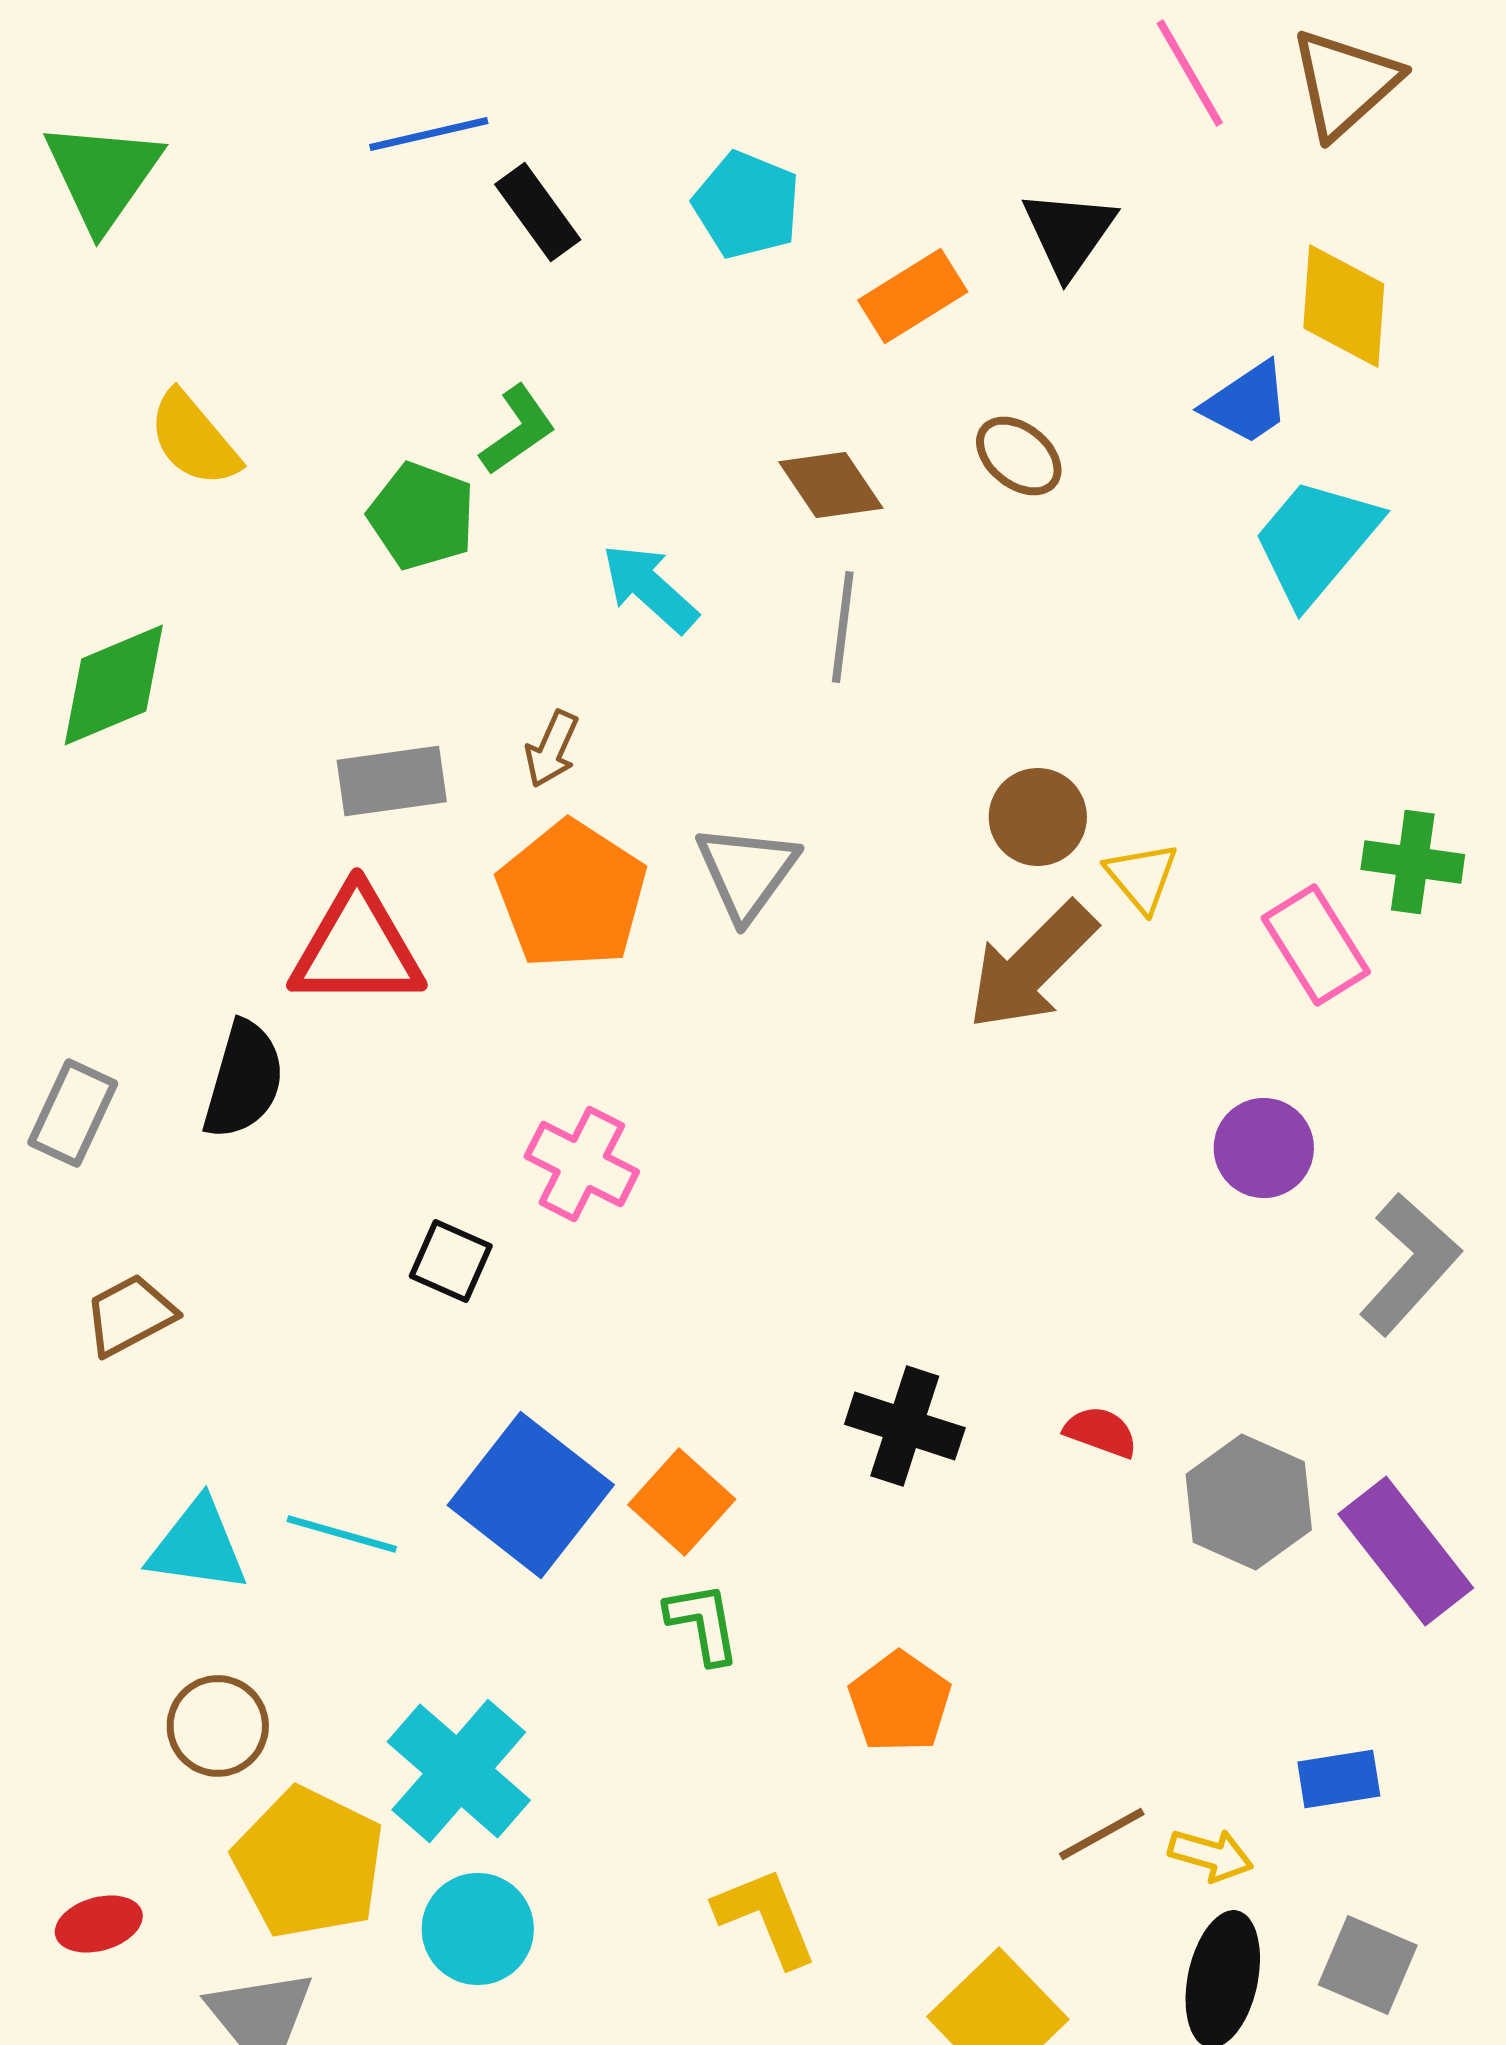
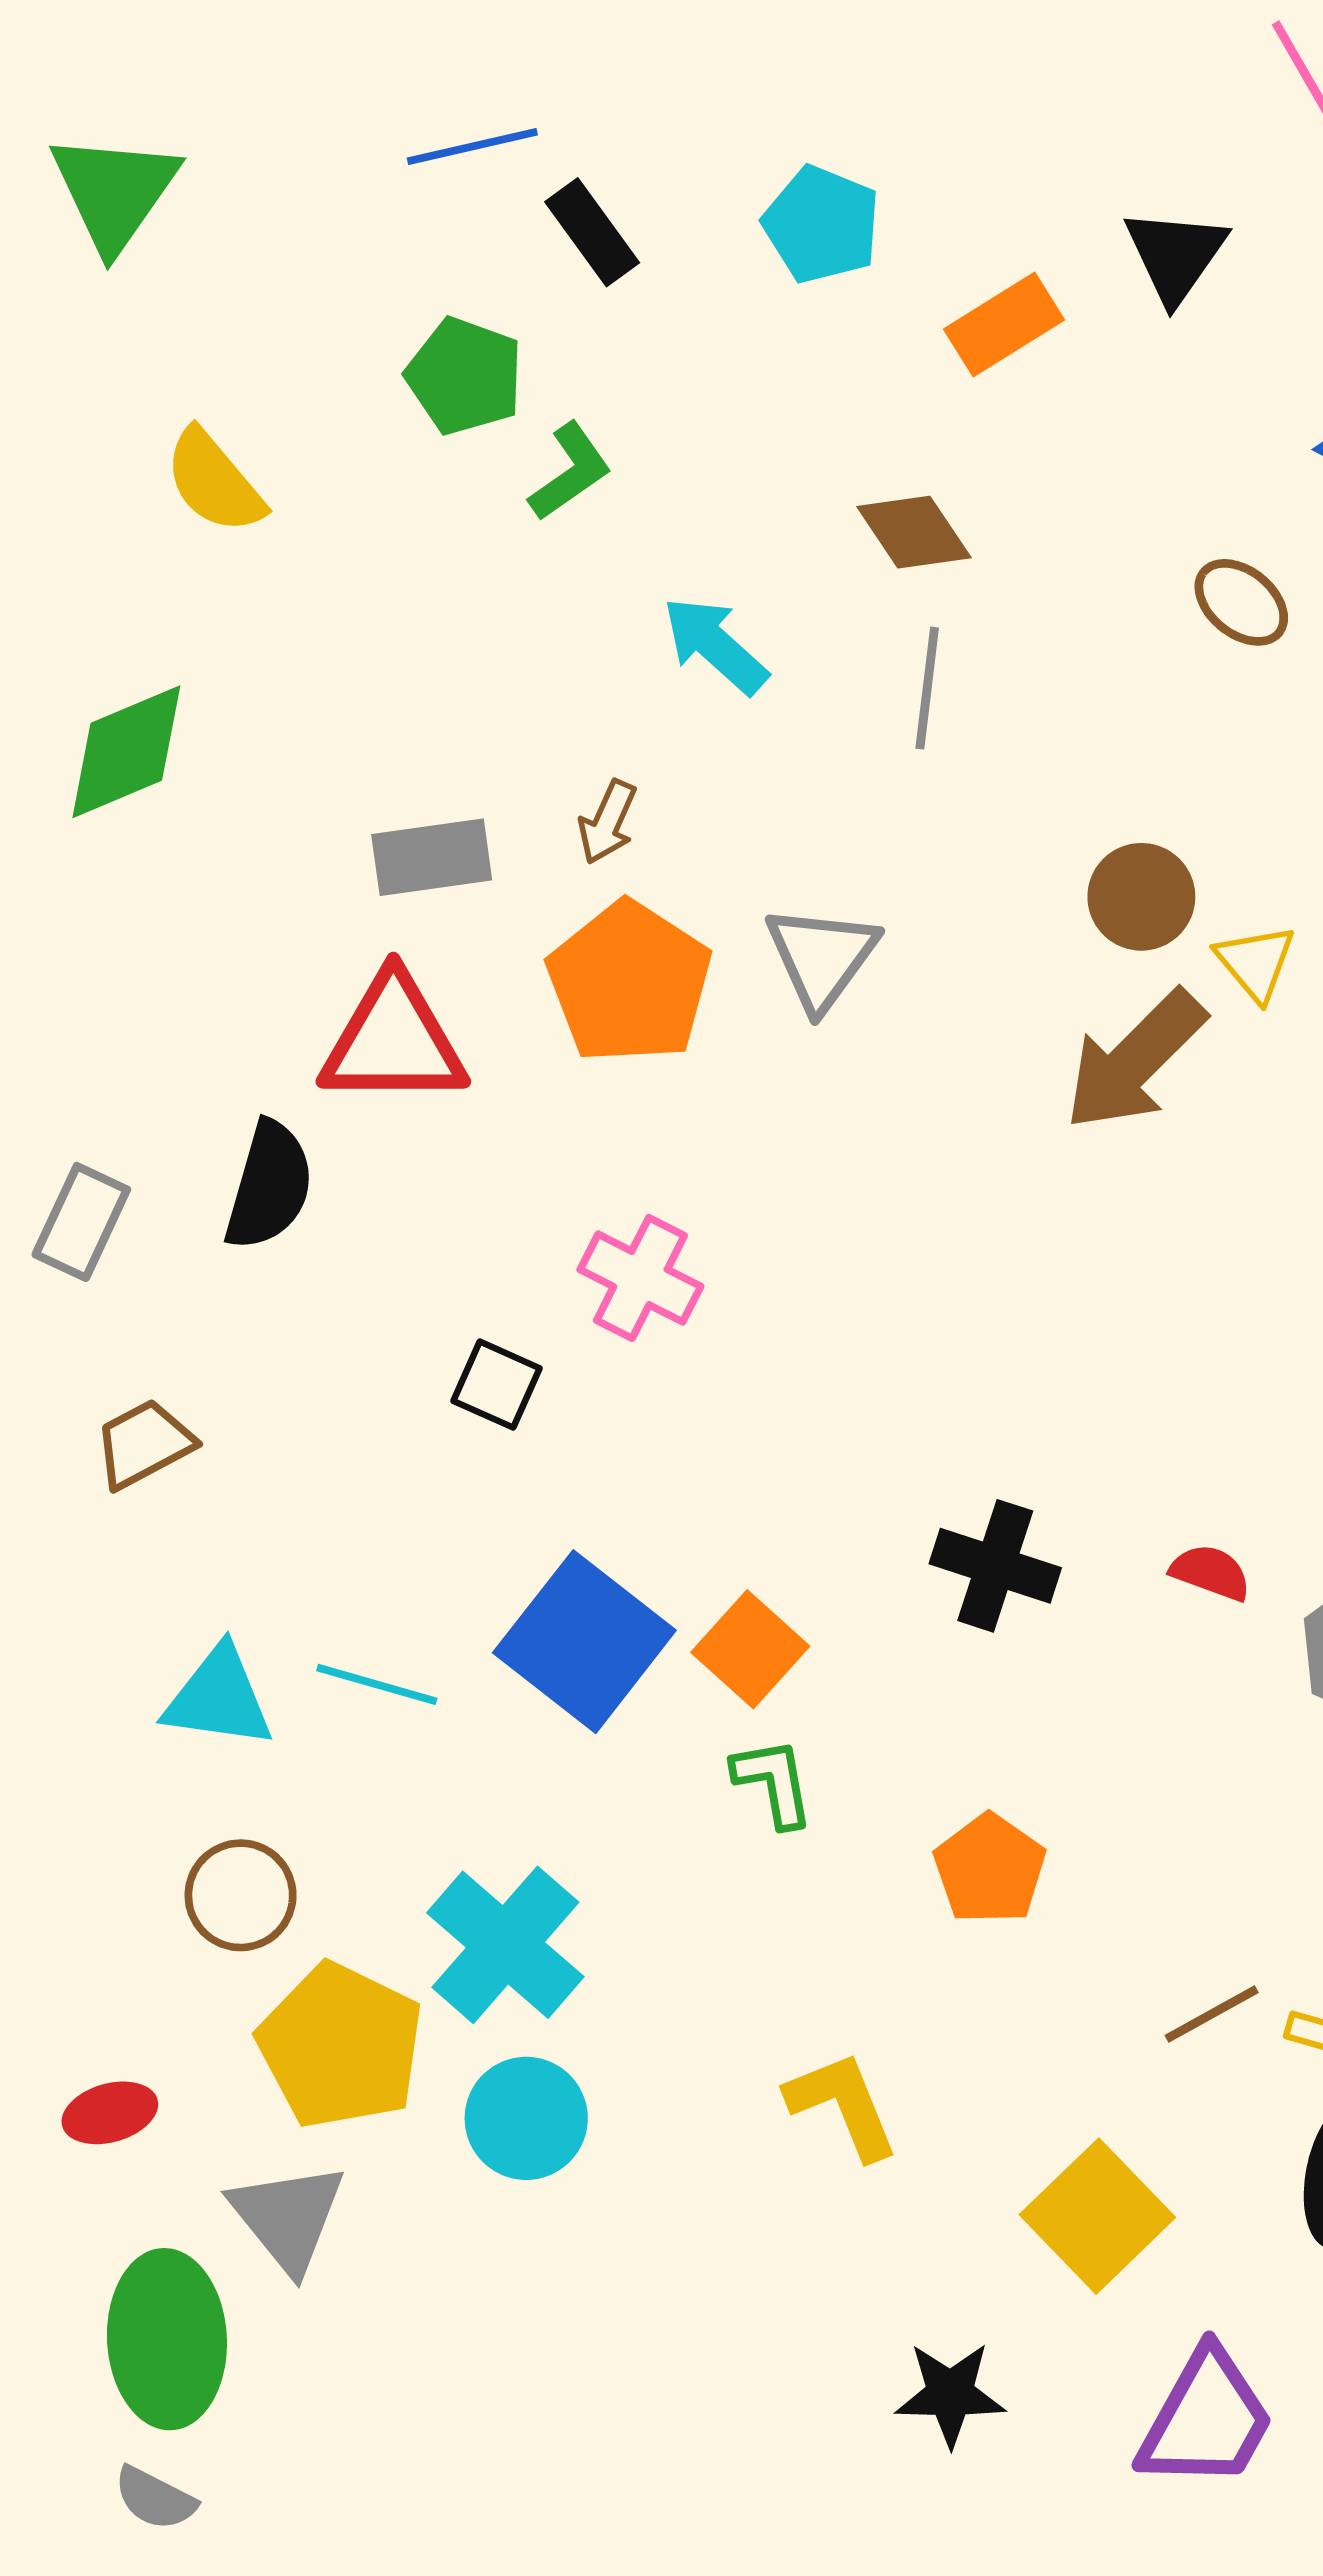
brown ellipse: (1019, 456) -> (1241, 602), moved
green pentagon: (422, 516) -> (465, 376), moved

